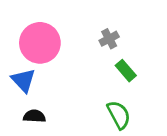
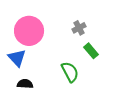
green semicircle: (119, 115) -> (70, 72), moved

